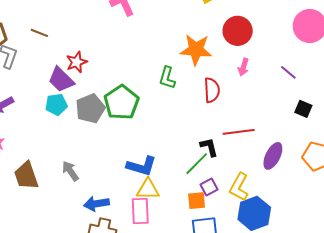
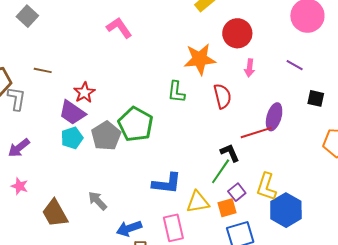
purple ellipse: (273, 156) -> (274, 117), moved
yellow triangle: (148, 189) -> (198, 202), moved

